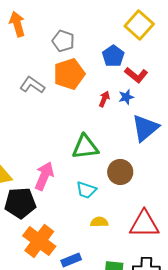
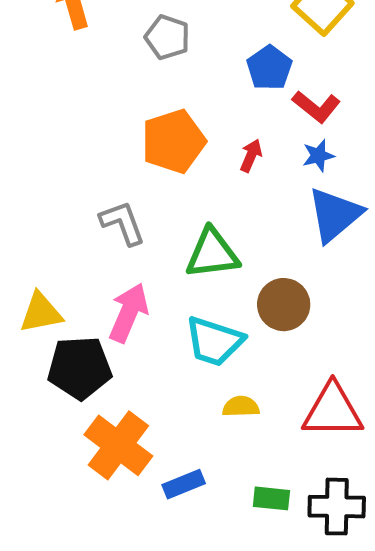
orange pentagon: (69, 74) -> (173, 141), moved
gray L-shape: (32, 85) -> (122, 223), moved, turned 35
blue star: (126, 97) -> (318, 156), moved
cyan trapezoid: (86, 190) -> (214, 341), size x1.4

